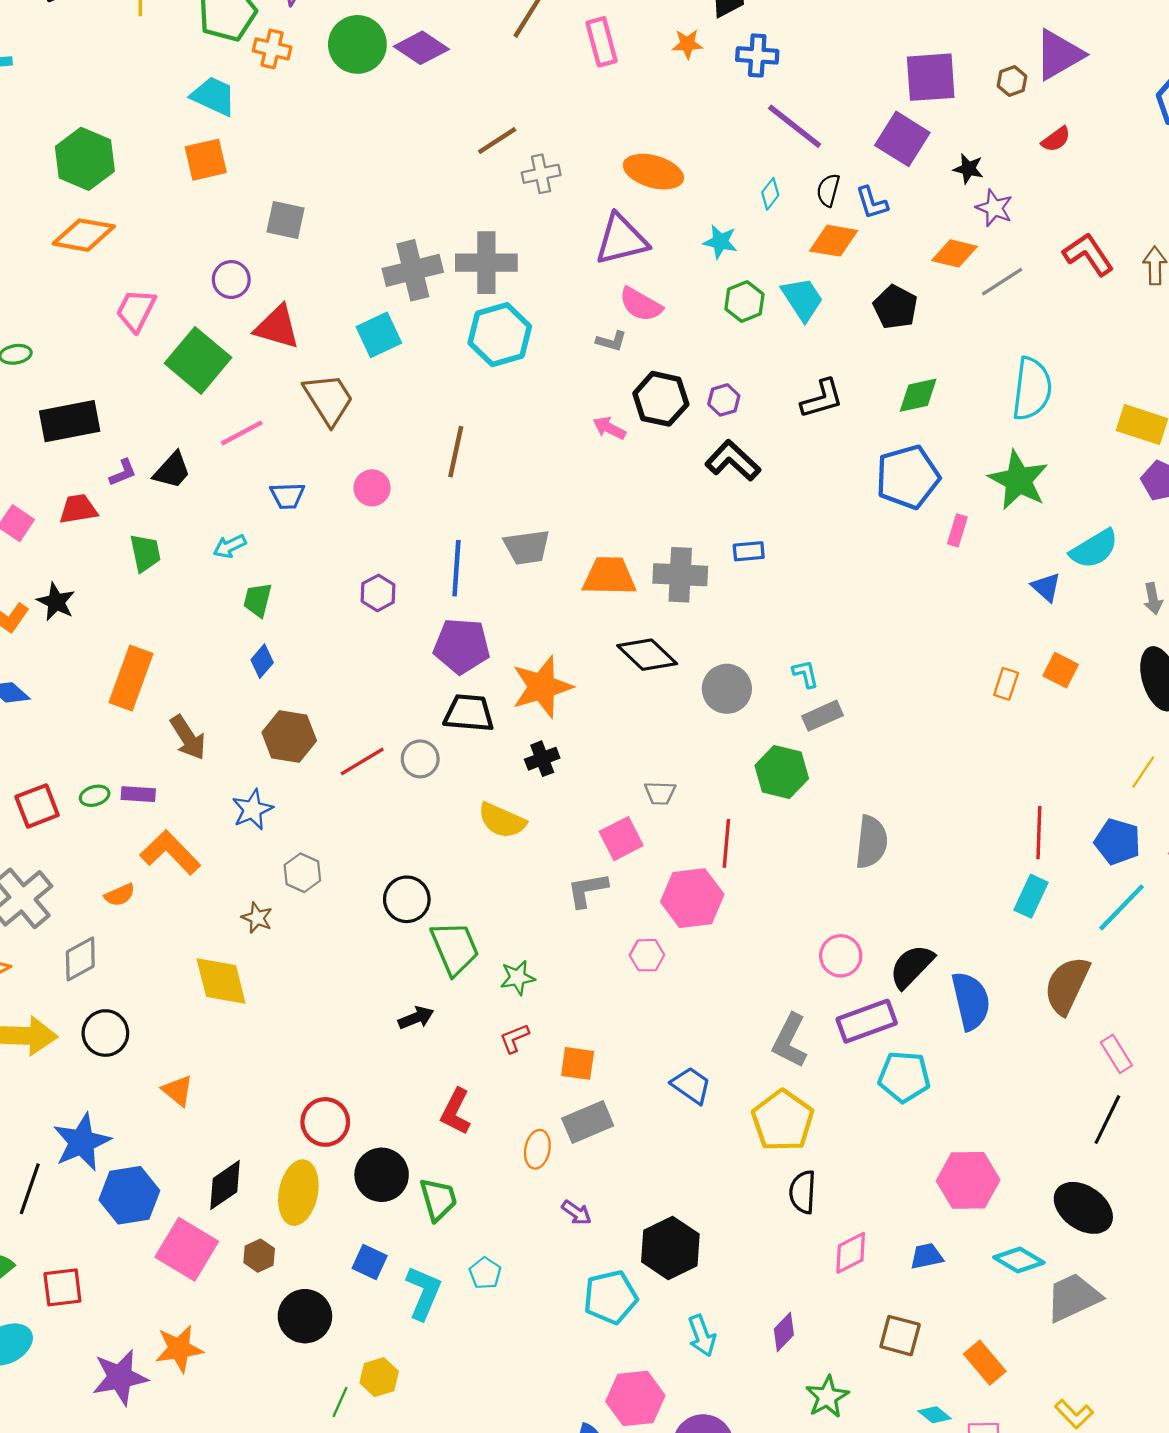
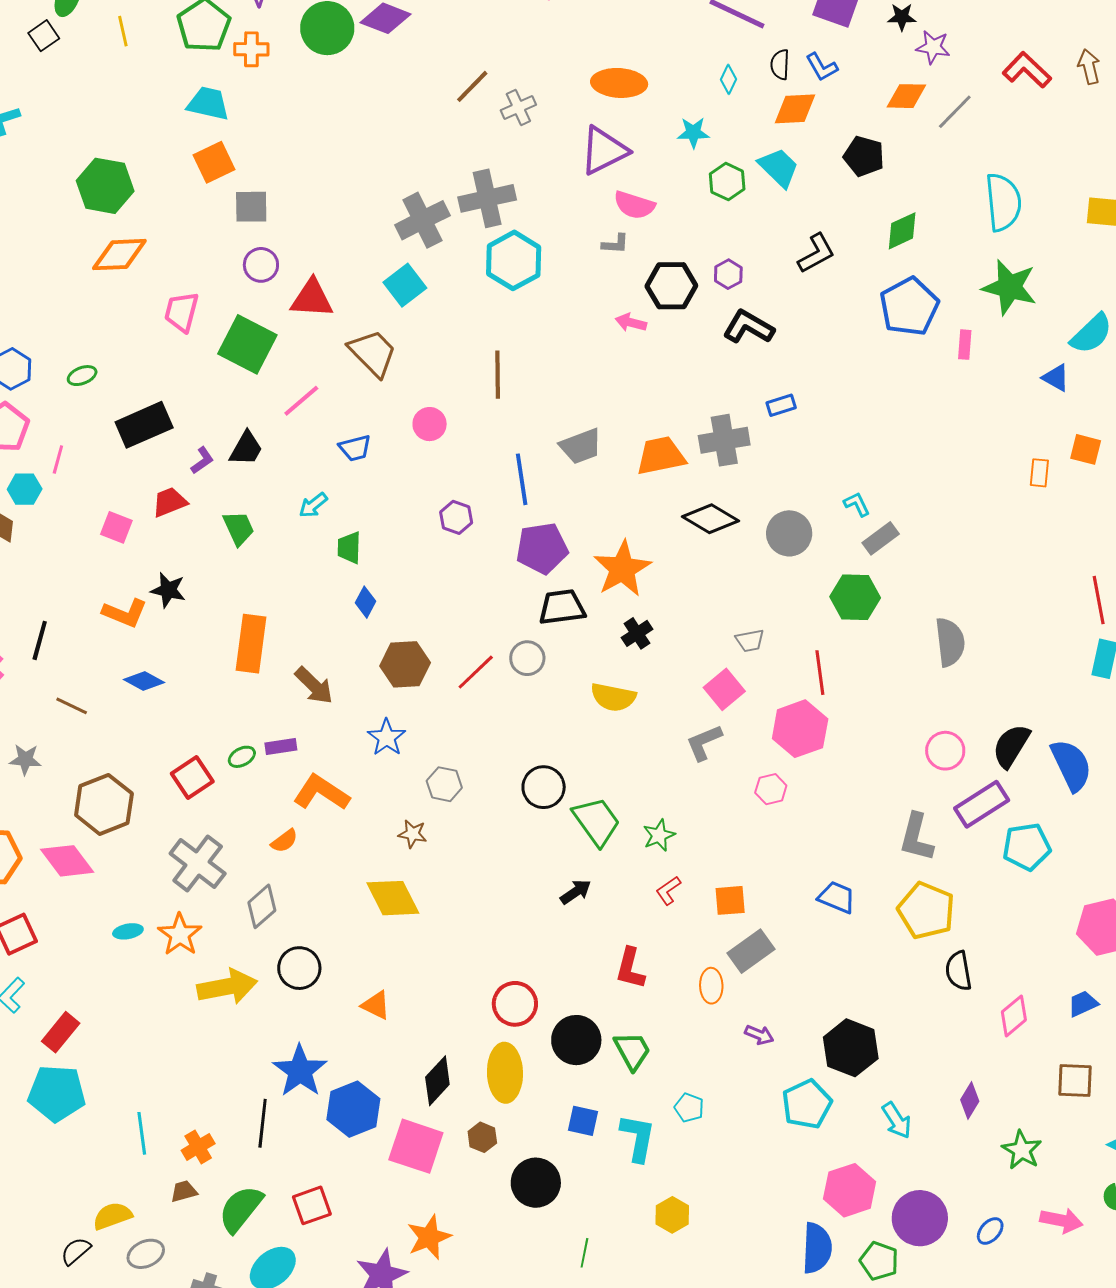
gray square: (285, 220) -> (251, 207), moved
yellow hexagon: (379, 1377) -> (672, 1215), moved

